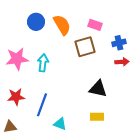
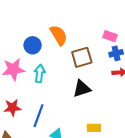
blue circle: (36, 22) -> (33, 45), moved
pink rectangle: (95, 25) -> (110, 36), moved
black triangle: (98, 89) -> (82, 89), moved, turned -30

